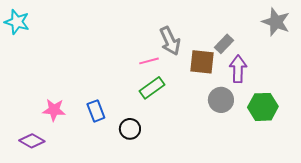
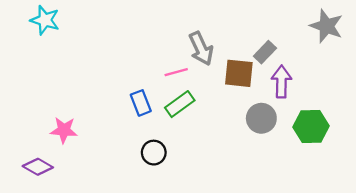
cyan star: (17, 22) -> (45, 20), moved
blue rectangle: (96, 111) -> (141, 103), moved

